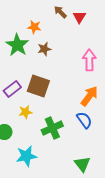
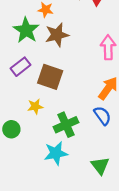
brown star: (44, 49) -> (57, 35), size x1.5
purple rectangle: (12, 89) -> (20, 67), moved
cyan star: (26, 156) -> (56, 153), moved

